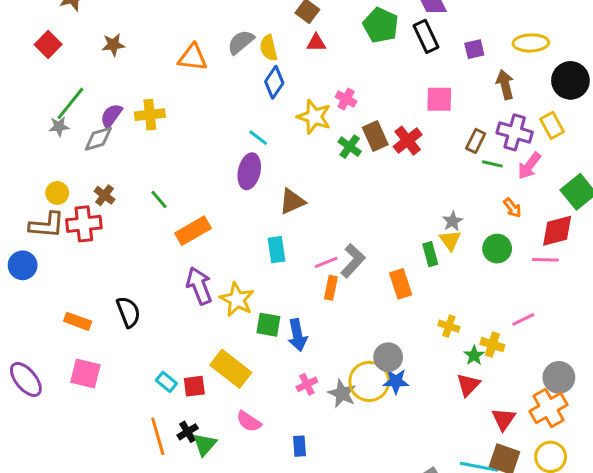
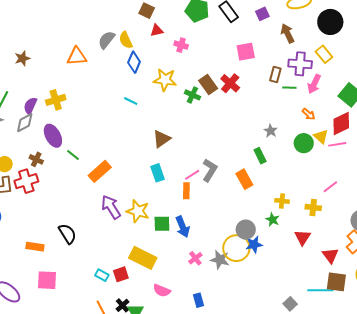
pink cross: (346, 99) -> (181, 45), moved
purple ellipse: (249, 171) -> (53, 136), moved, turned -30
yellow triangle: (450, 240) -> (321, 137), moved
orange rectangle: (331, 288) -> (186, 191), moved
green star: (474, 355) -> (273, 220), moved

